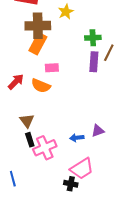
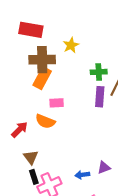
red arrow: (16, 82) -> (20, 130), moved

